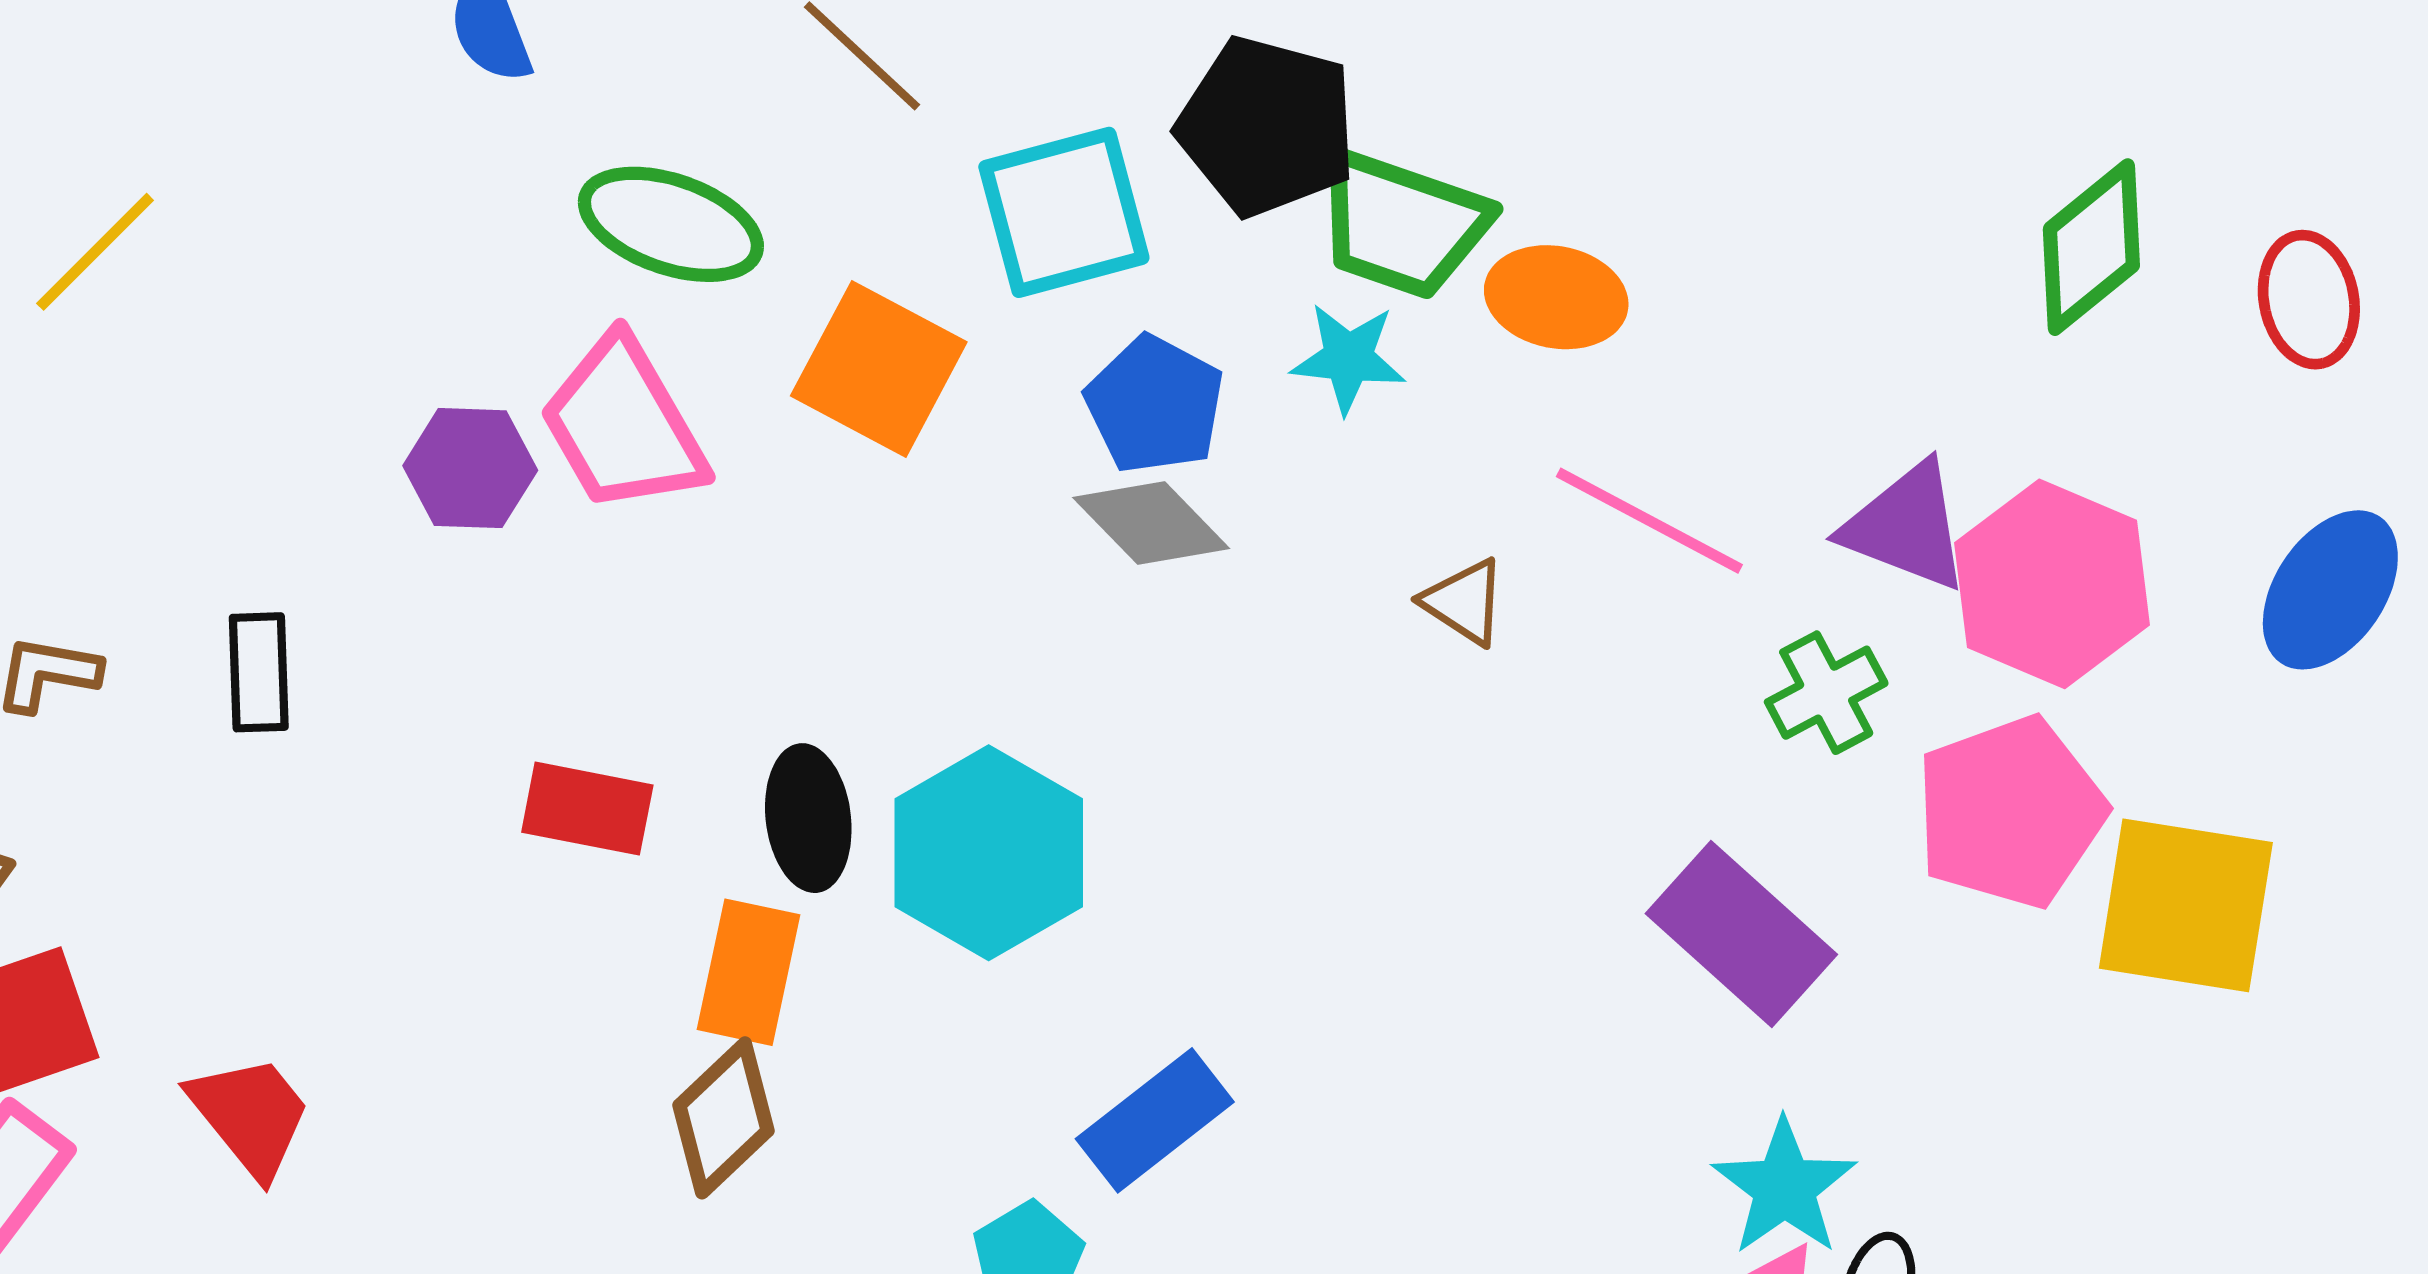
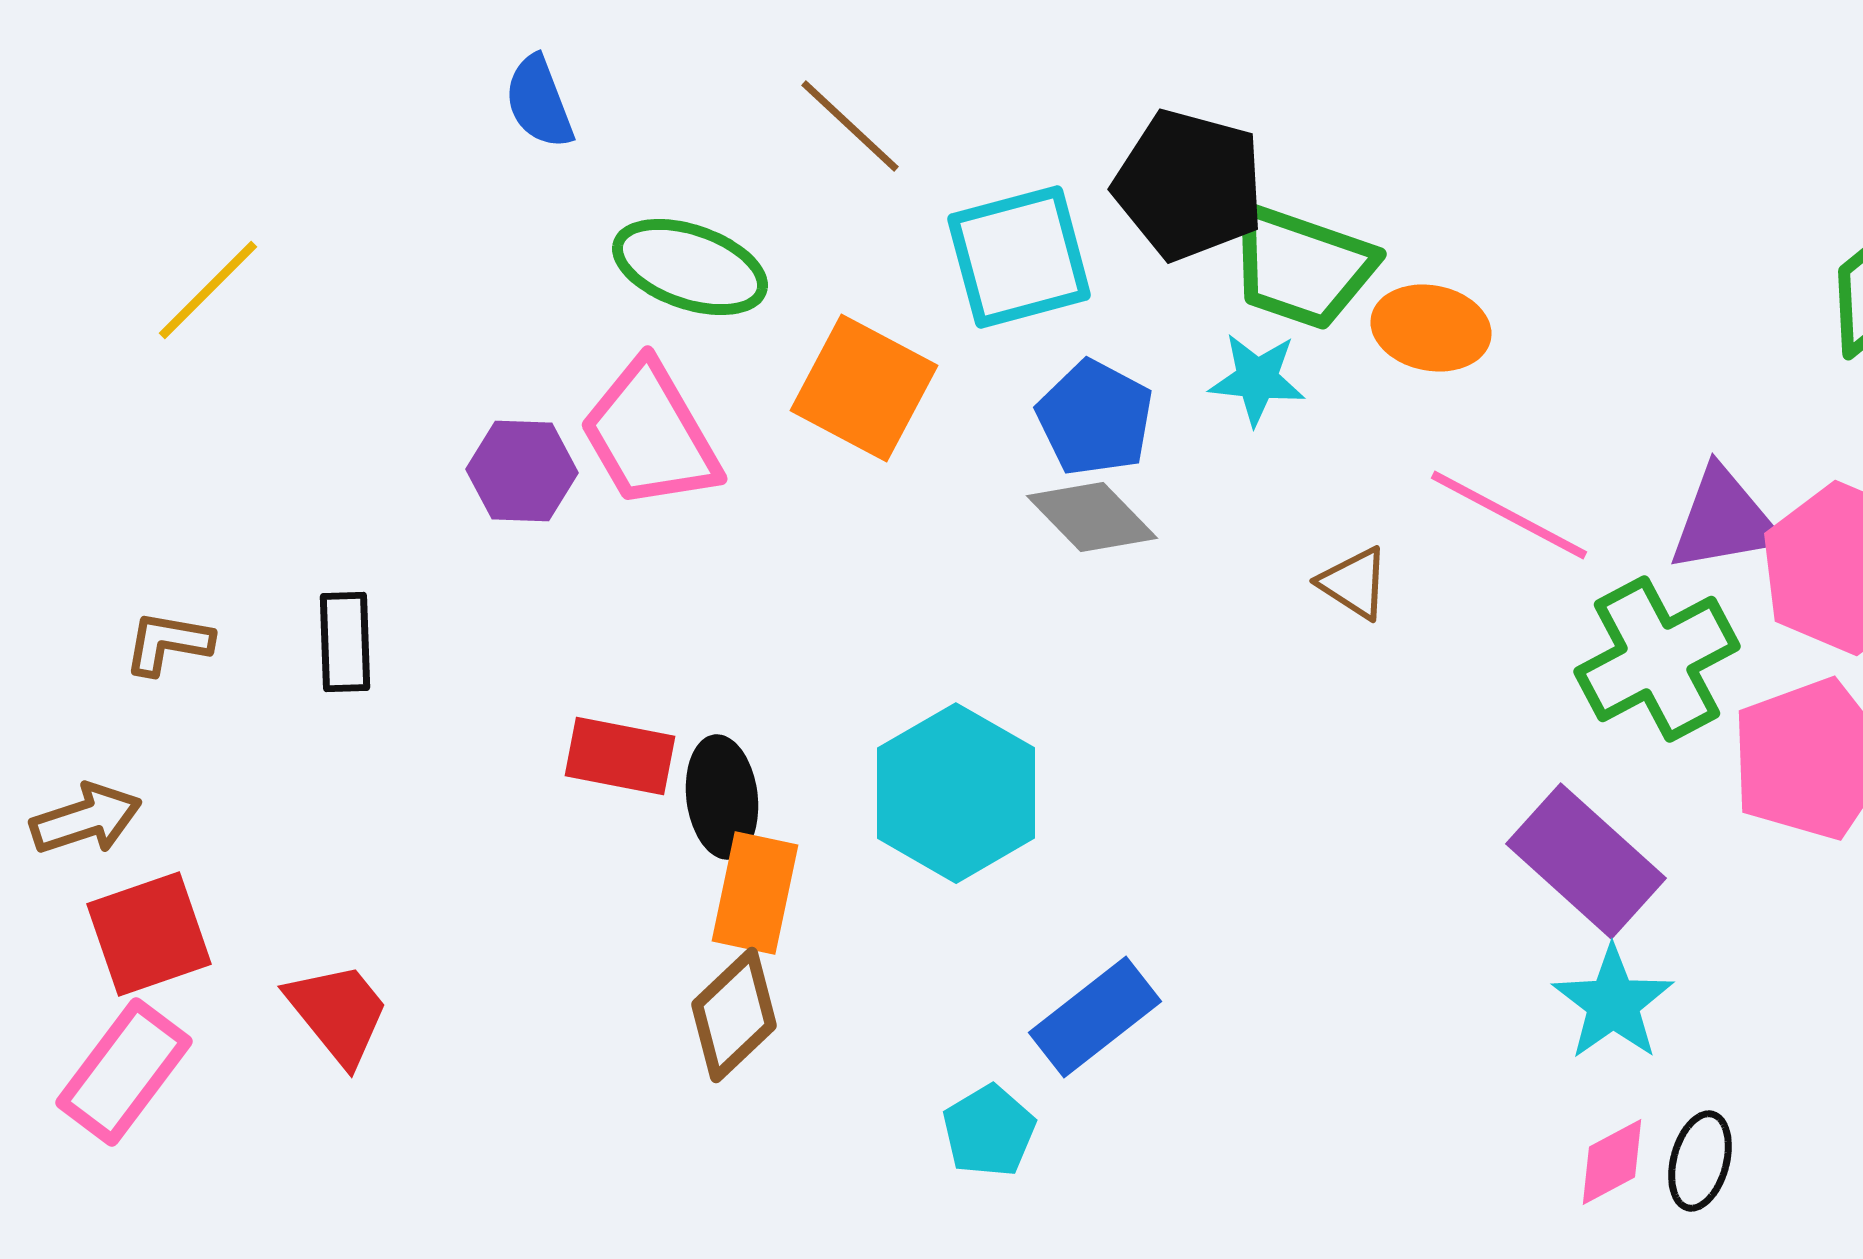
purple triangle: (1906, 527) -> (1724, 520), turned -31
green cross: (1826, 693) -> (1657, 659), size x1.6
black ellipse: (808, 818) -> (722, 797), moved
cyan star: (1784, 1187) -> (1613, 1003), moved

